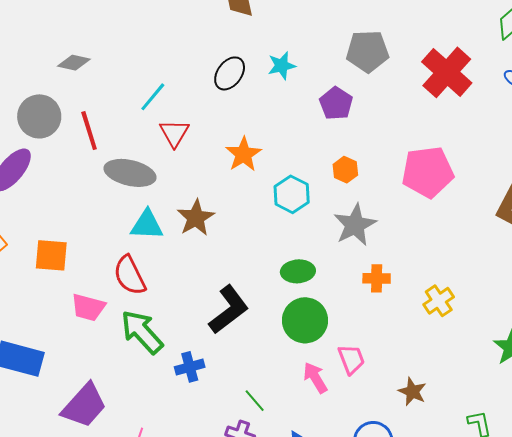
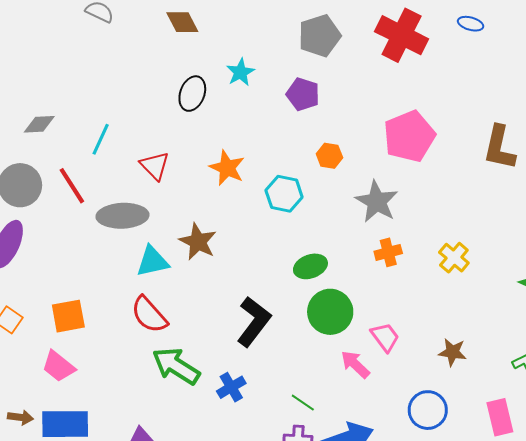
cyan line: (153, 97) -> (101, 139), moved
gray star: (355, 225) -> (377, 202), moved
pink trapezoid: (88, 307) -> (58, 366), moved, turned 39

